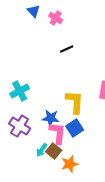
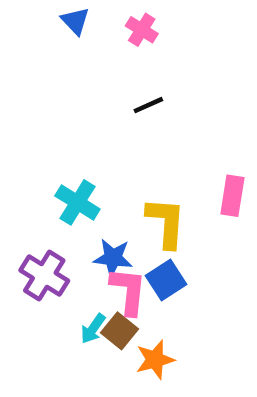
pink cross: (56, 18) -> (142, 30), moved
cyan cross: (20, 91) -> (77, 202), moved, turned -30

